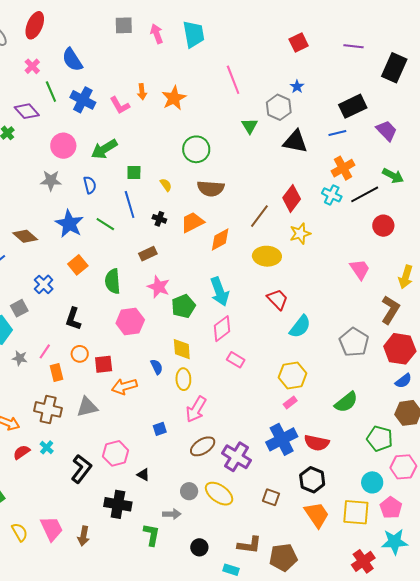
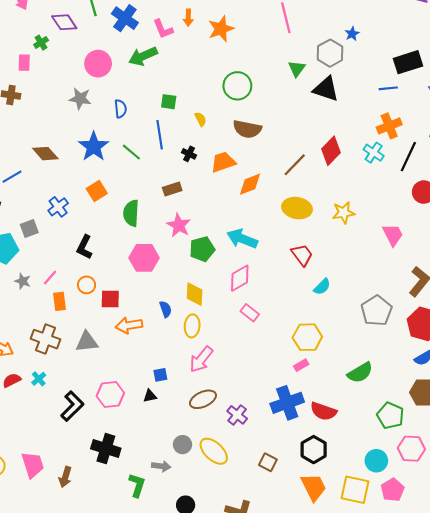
black triangle: (295, 141) -> (326, 89), moved
green arrow: (104, 149) -> (143, 56), moved
black line: (365, 194) -> (408, 157), turned -44
yellow star: (300, 234) -> (344, 213), moved
cyan arrow: (220, 292) -> (242, 239), turned 124
cyan semicircle: (300, 327) -> (322, 287), size x0.7
purple cross: (236, 457) -> (237, 415), size x0.7
black triangle: (143, 475) -> (150, 396), moved, turned -48

